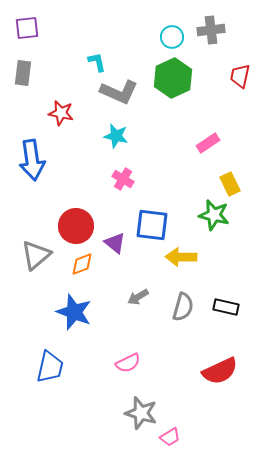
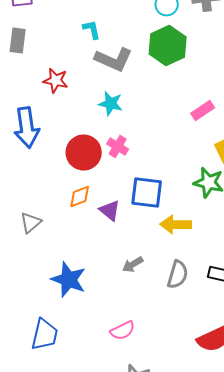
red circle: (76, 226) -> (84, 153), moved
gray triangle: (36, 255) -> (31, 223), size x0.7
orange diamond: (82, 264) -> (80, 197), moved

